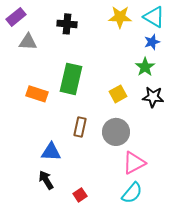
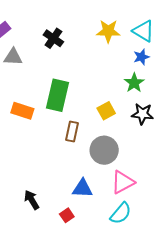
black cross: (67, 24) -> (53, 38), turned 30
brown rectangle: (80, 127) -> (72, 132), moved
blue triangle: (51, 152) -> (82, 188), moved

